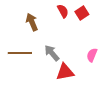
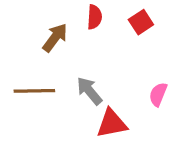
red semicircle: (63, 11) -> (95, 17), moved, turned 32
brown arrow: (32, 22) -> (55, 38), turned 60

